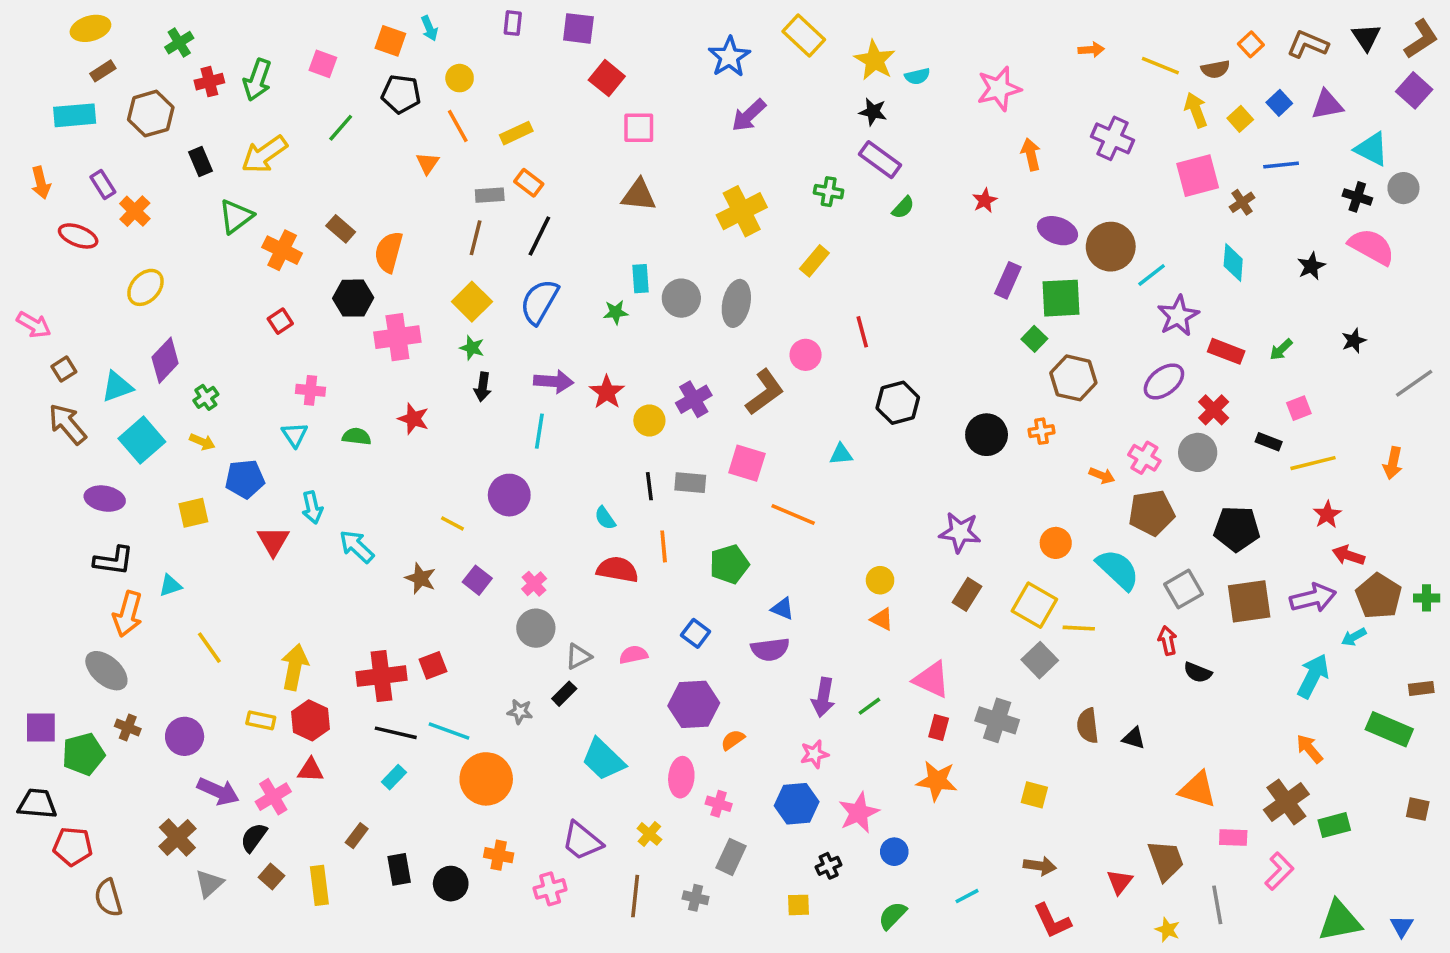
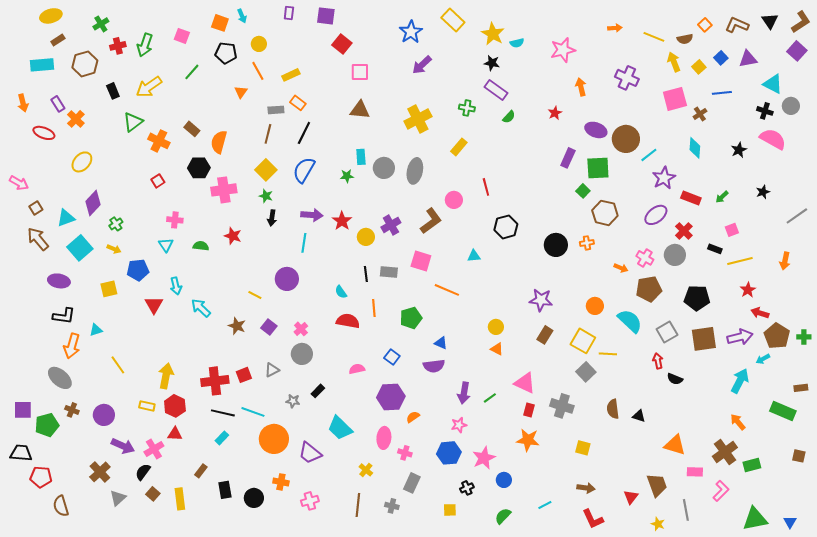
gray triangle: (578, 656) -> (272, 370), moved
purple trapezoid: (582, 841) -> (310, 453), moved

